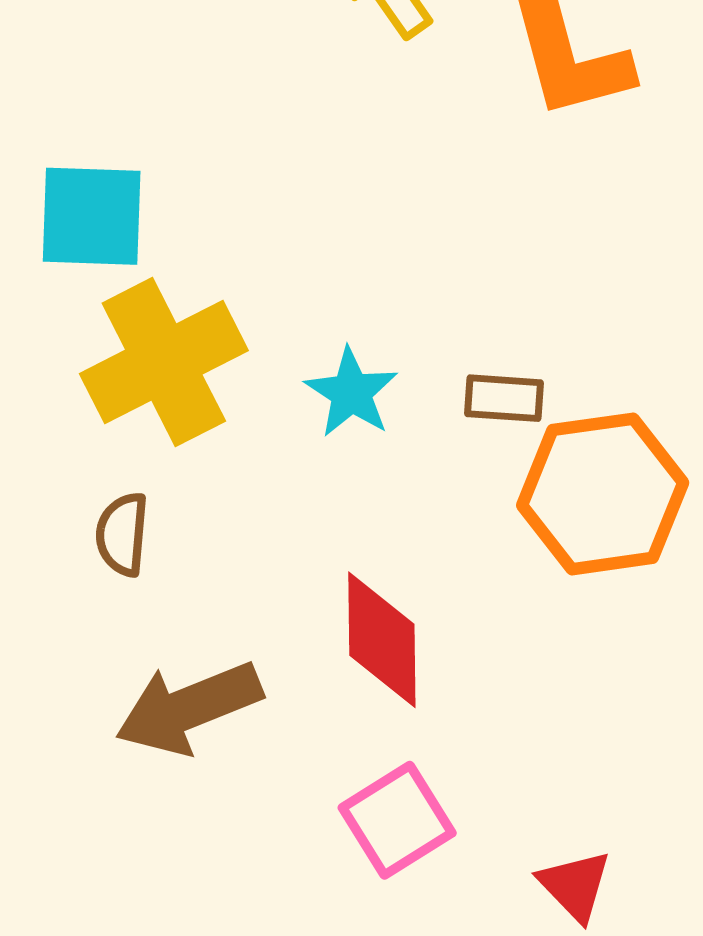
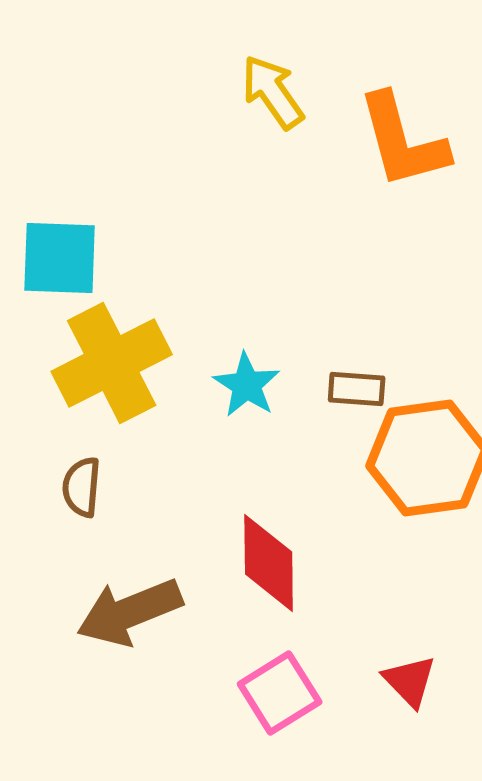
red triangle: (575, 886) -> (410, 681), moved

